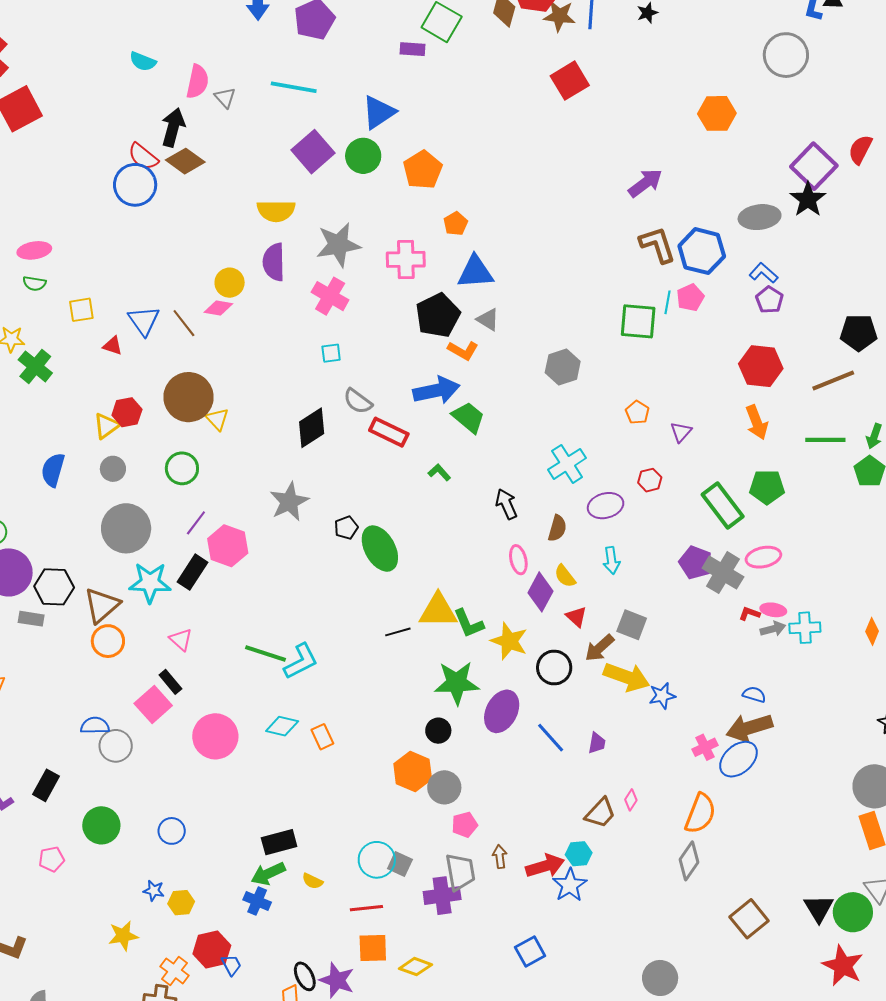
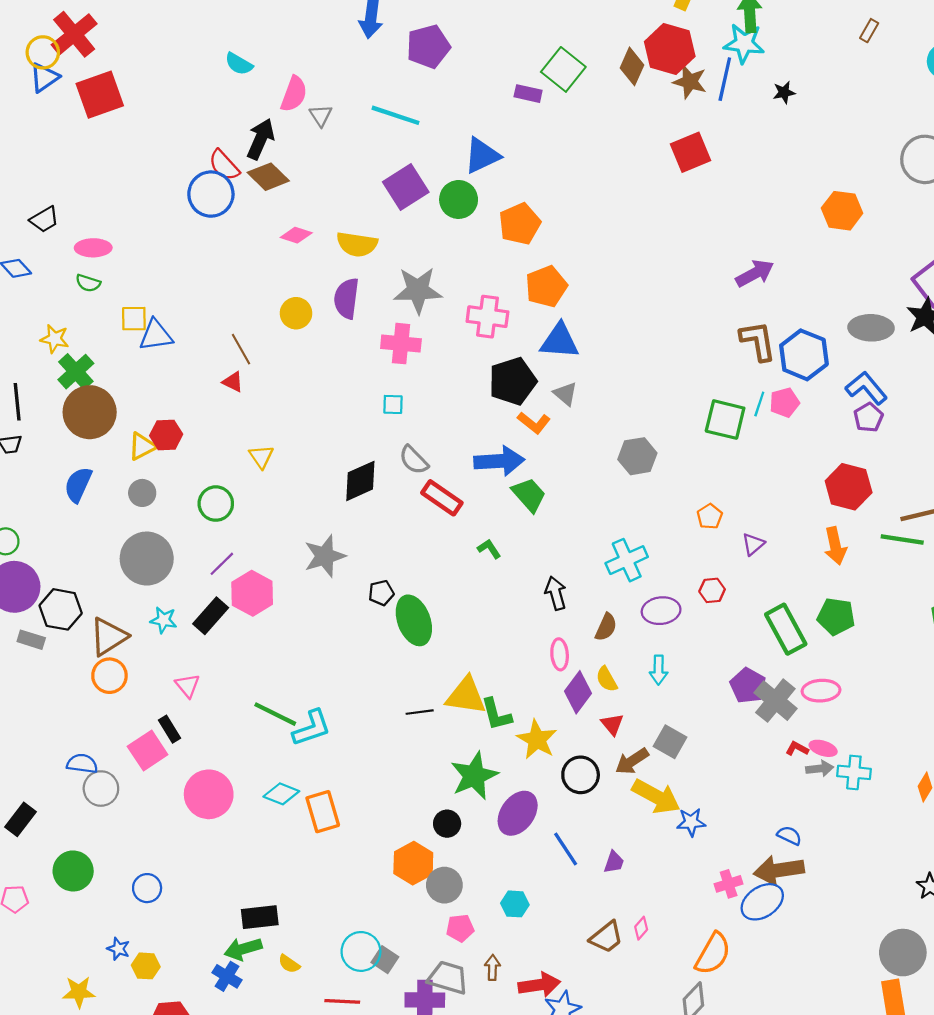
orange pentagon: (456, 224) -> (546, 286), size x1.6
blue L-shape: (764, 273) -> (866, 388), size x1.4
pink cross: (330, 296) -> (401, 344), turned -33
pink diamond: (218, 308) -> (296, 235), moved
blue triangle: (144, 321) -> (156, 335), moved, turned 48
red triangle: (113, 346) -> (233, 382), moved
brown circle: (188, 397) -> (90, 412), moved
green line: (825, 440) -> (902, 539), moved
cyan star: (150, 583) -> (163, 620), size x0.6
green star: (457, 683) -> (474, 776), turned -30
orange rectangle: (322, 737) -> (323, 812), size x1.5
cyan hexagon: (579, 854) -> (515, 904), moved
gray trapezoid: (460, 872) -> (448, 978), turned -72

